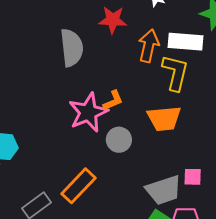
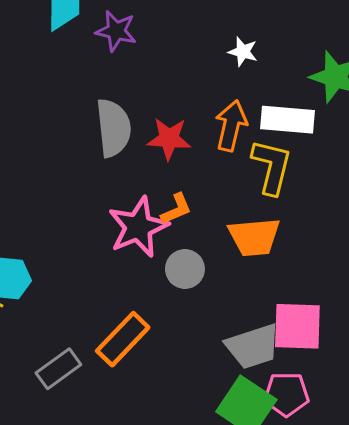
red star: (113, 20) -> (169, 139), moved
pink square: (193, 177) -> (297, 326), size x1.8

